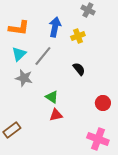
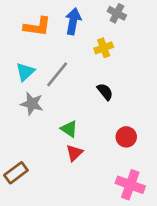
blue arrow: (55, 27) -> (73, 21), moved
orange L-shape: (19, 28) -> (37, 27), moved
red circle: (103, 103) -> (126, 137), moved
red triangle: (56, 115) -> (74, 153), turned -32

